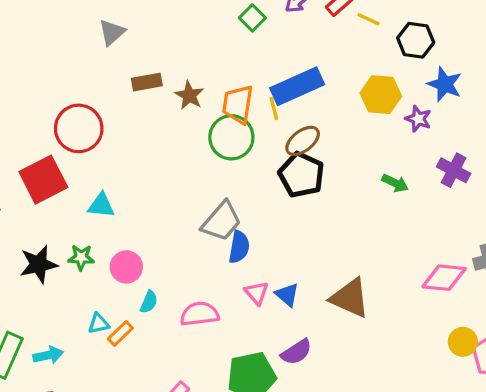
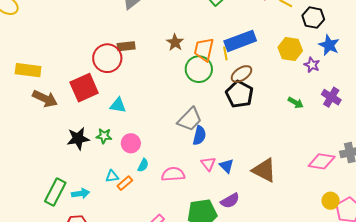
brown rectangle: (147, 82) -> (126, 46), moved

